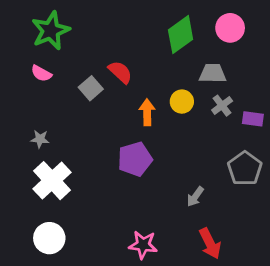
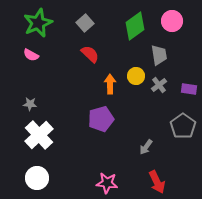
gray trapezoid: (213, 73) -> (159, 55), turned 80
gray square: (91, 88) -> (85, 23), moved
gray cross: (222, 106) -> (159, 85), moved

